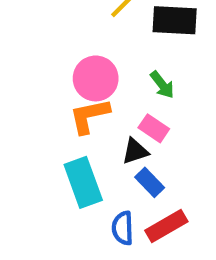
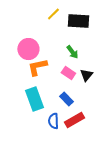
pink circle: (96, 78) -> (28, 49), moved
black triangle: (135, 151) -> (86, 75), moved, turned -32

